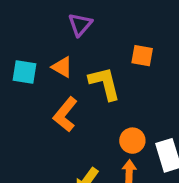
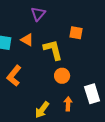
orange L-shape: (65, 114) -> (14, 76), moved
orange circle: (132, 141) -> (62, 76), moved

